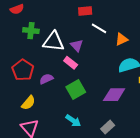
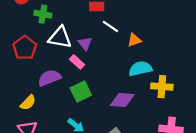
green cross: (31, 31) -> (43, 14), moved
red pentagon: (23, 70) -> (25, 48), moved
purple semicircle: (46, 79) -> (49, 78), size x1.5

